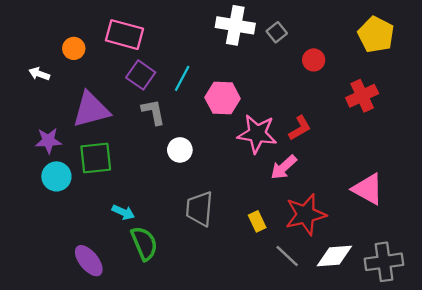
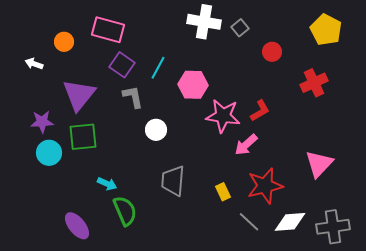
purple triangle: (91, 110) -> (79, 95), turned -36
pink triangle: (368, 189) -> (319, 164), turned 44

